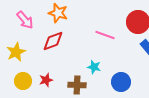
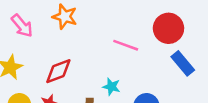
red diamond: (53, 41) -> (58, 71), moved

